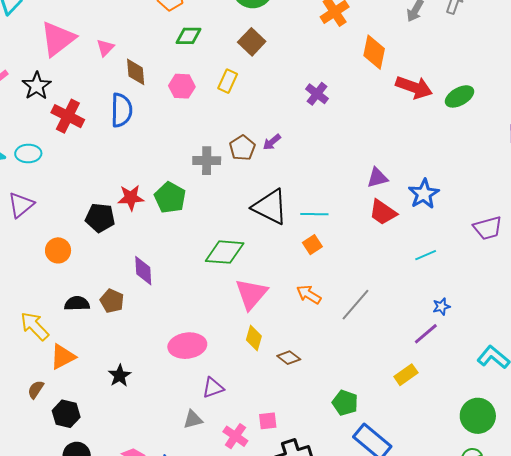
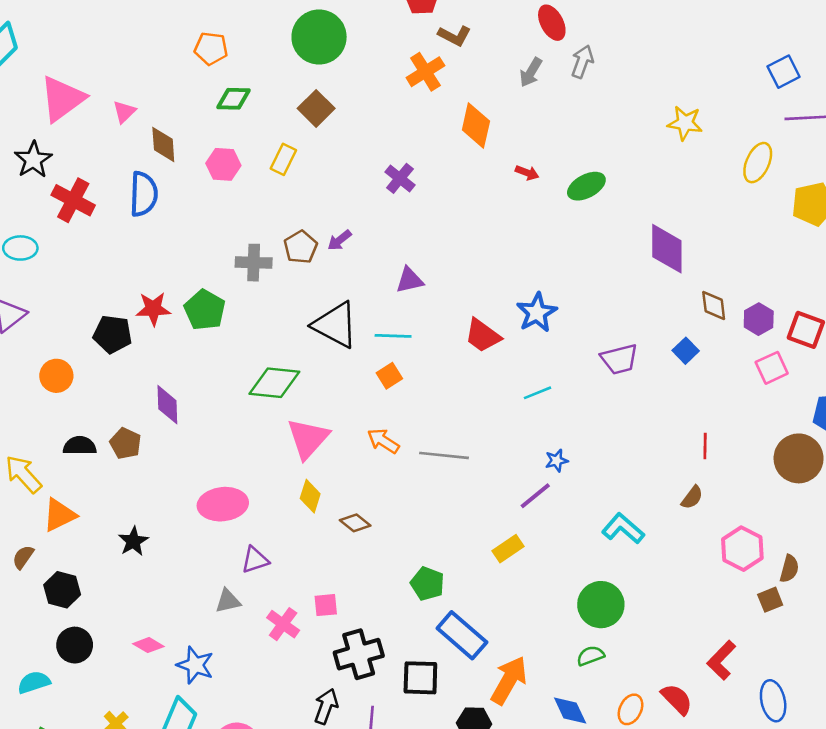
red arrow: (414, 87) -> (527, 173), size x0.5
purple triangle: (377, 178) -> (410, 280), moved
gray line: (355, 305) -> (444, 455), turned 54

